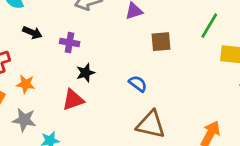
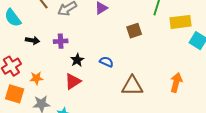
brown square: (161, 42) -> (134, 31), moved
blue semicircle: (138, 84) -> (106, 62), moved

